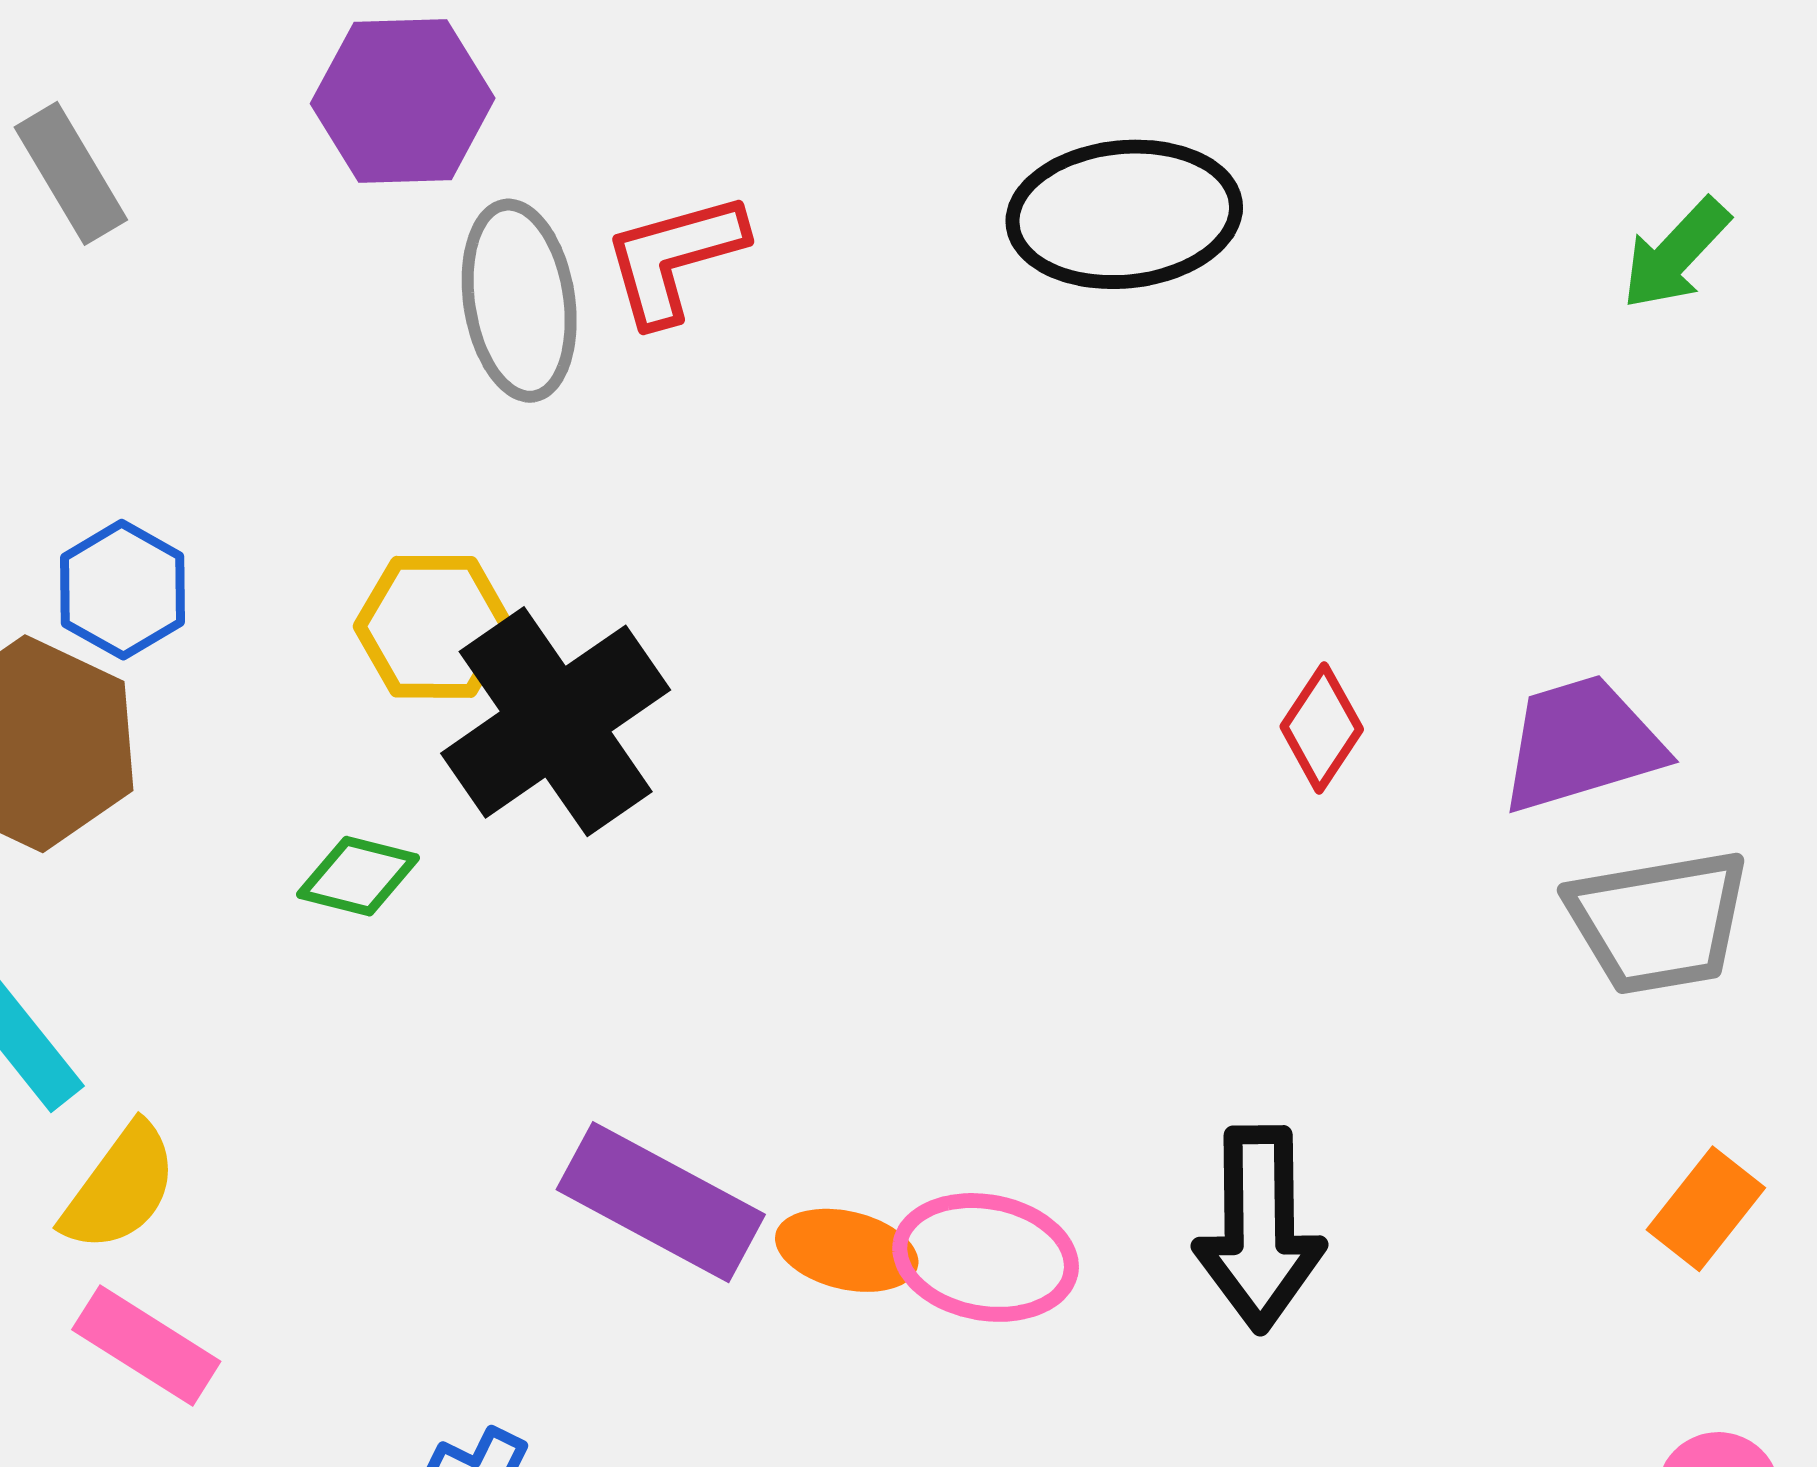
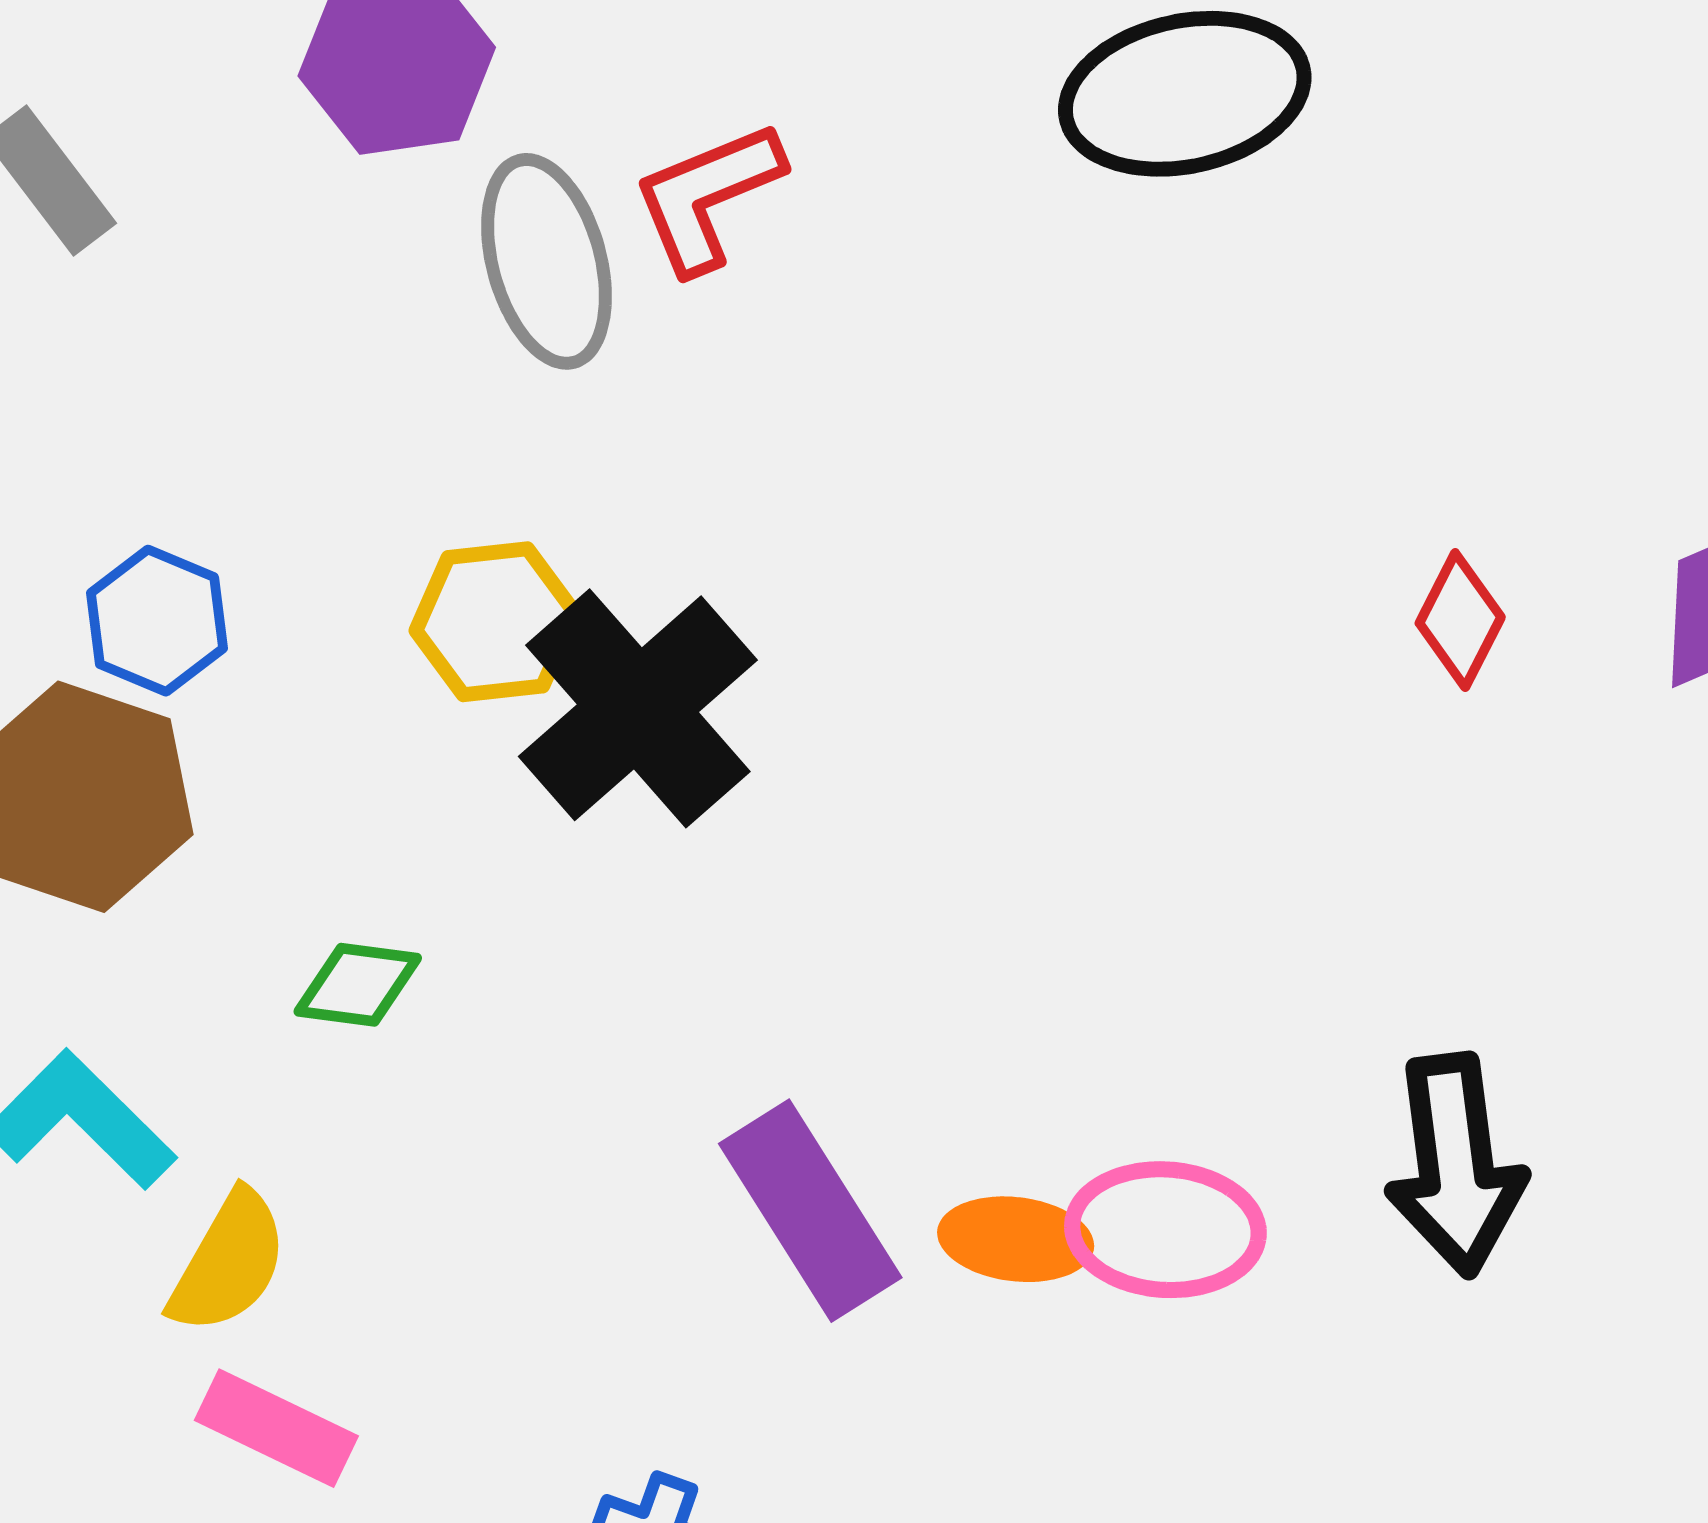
green diamond: (358, 876) -> (358, 985), moved
purple rectangle: (661, 1202) -> (810, 1211), turned 36

